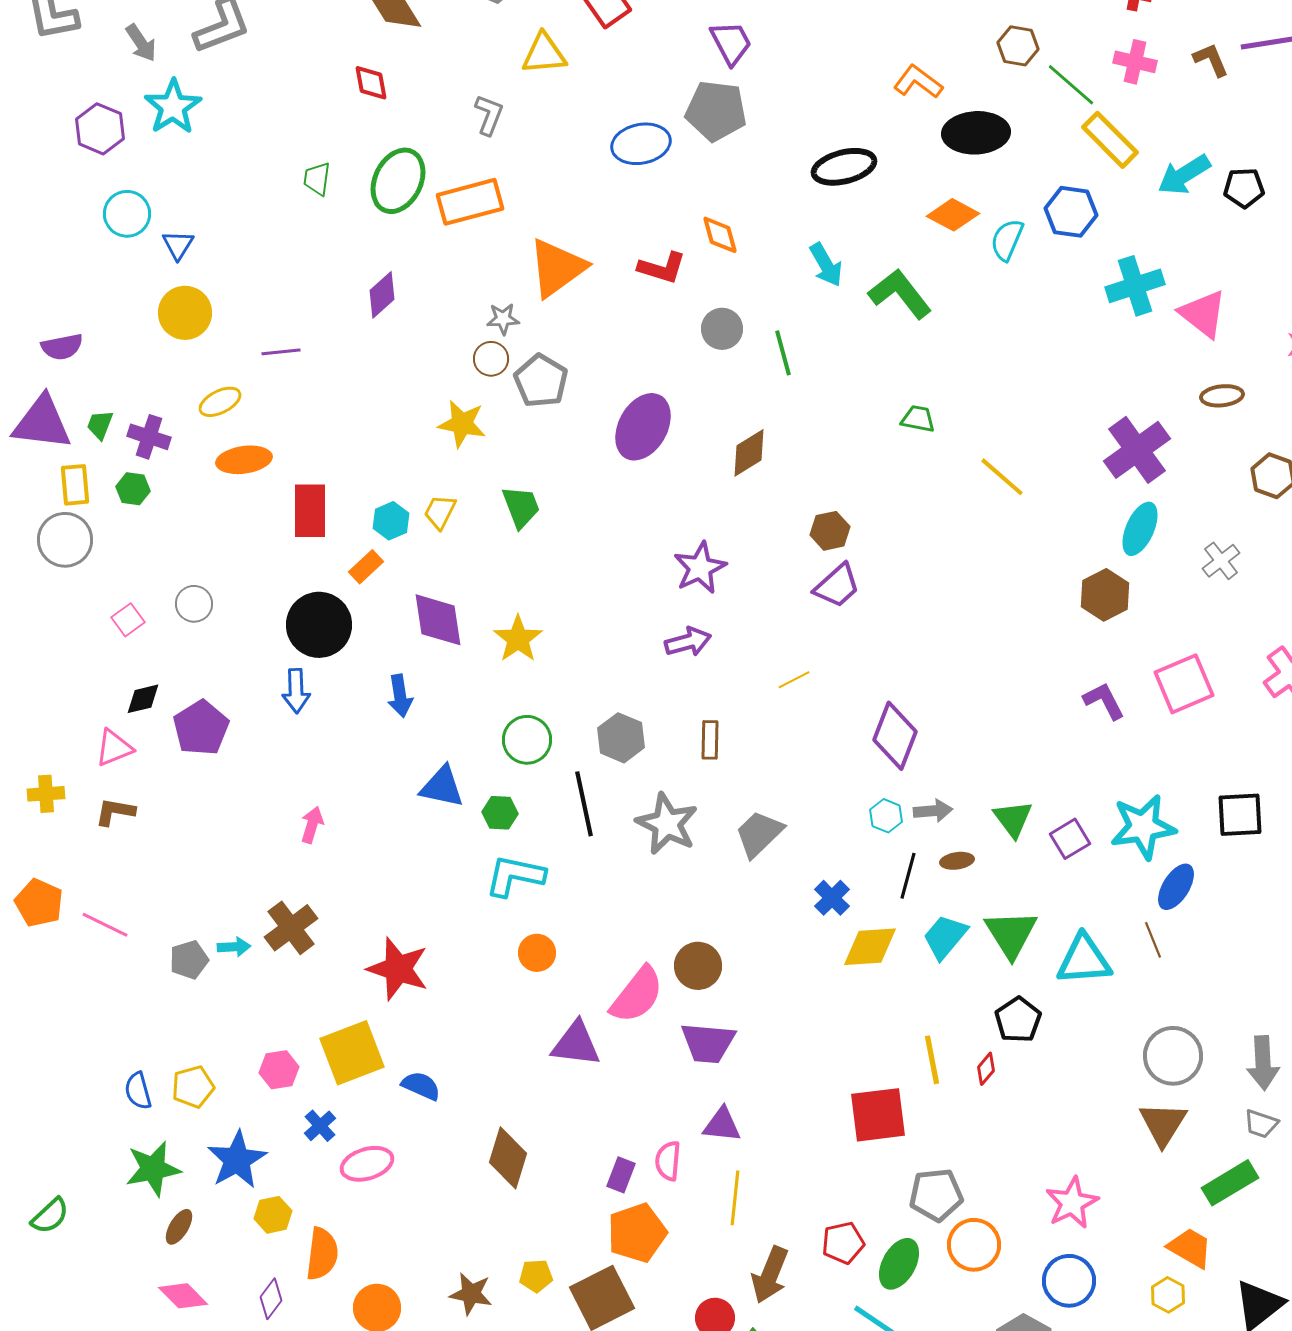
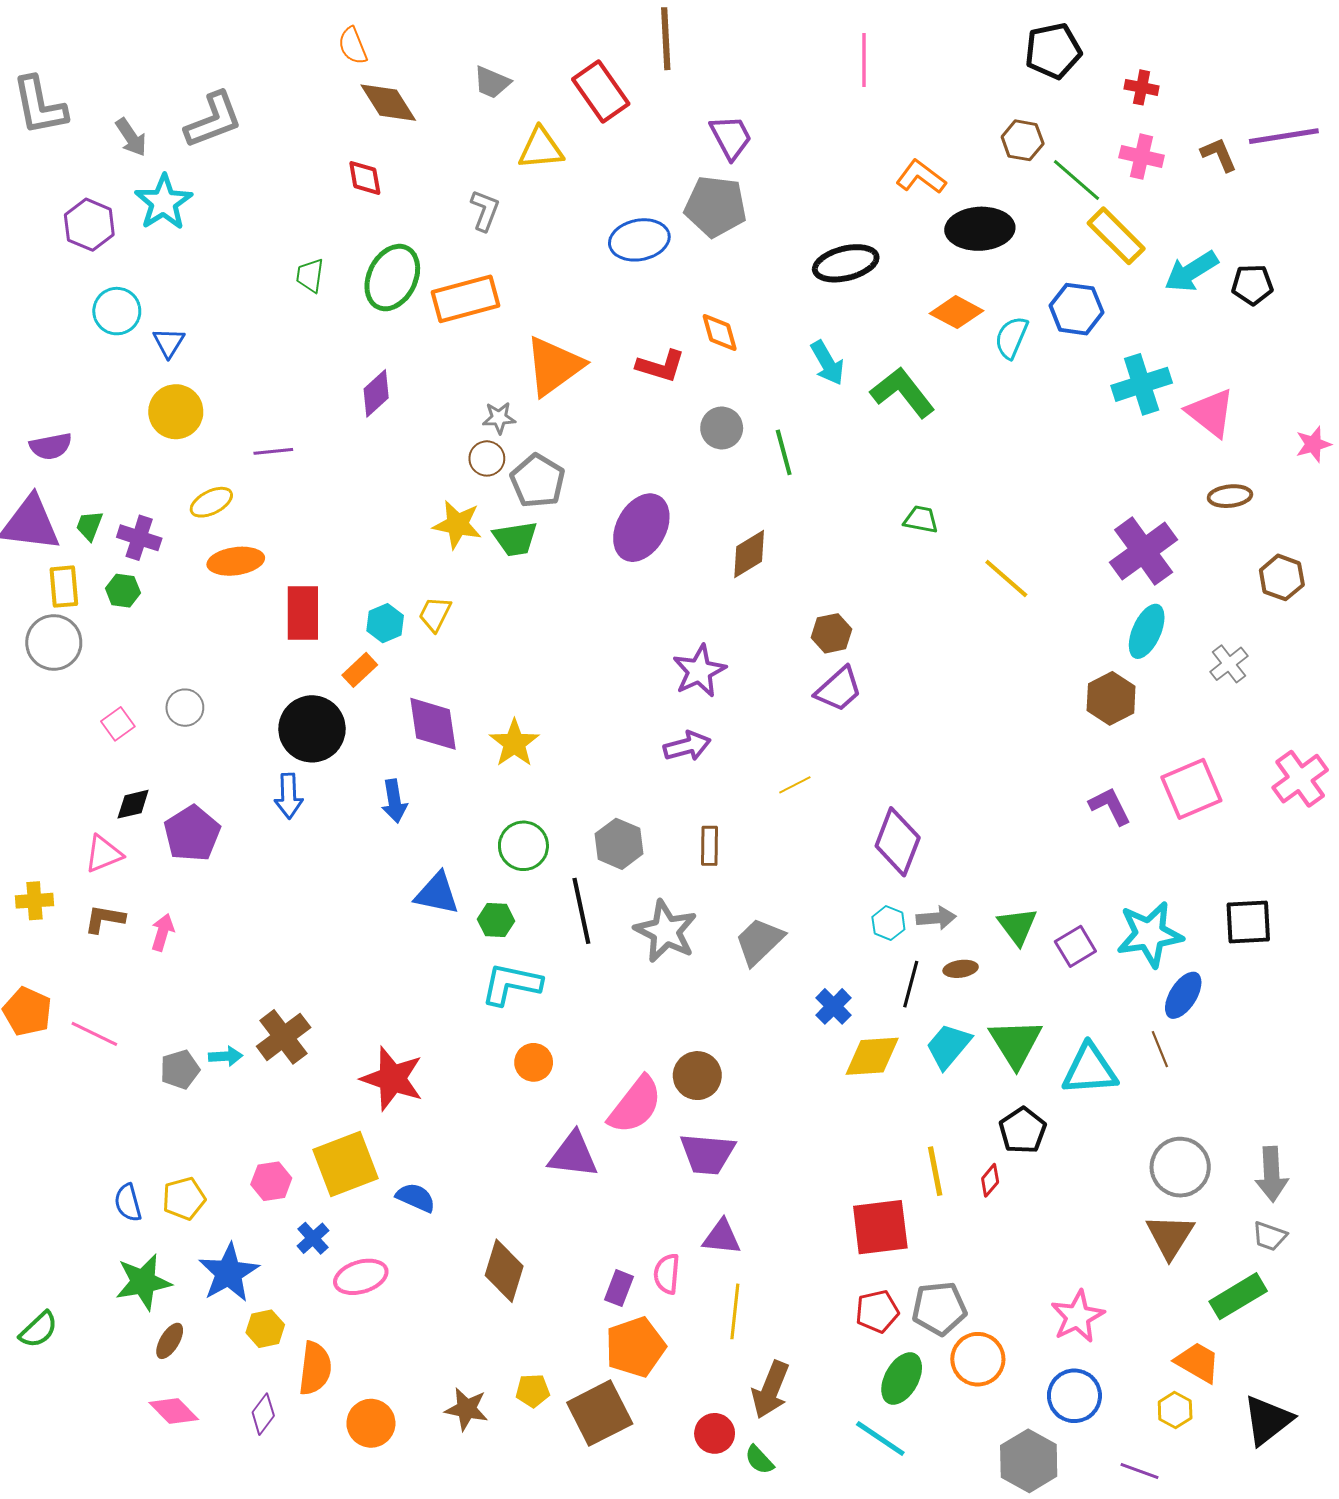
green trapezoid: (521, 507) -> (515, 539), moved, turned 102
pink arrow: (312, 825) -> (163, 932), moved
red pentagon: (843, 1243) -> (877, 1311), moved

